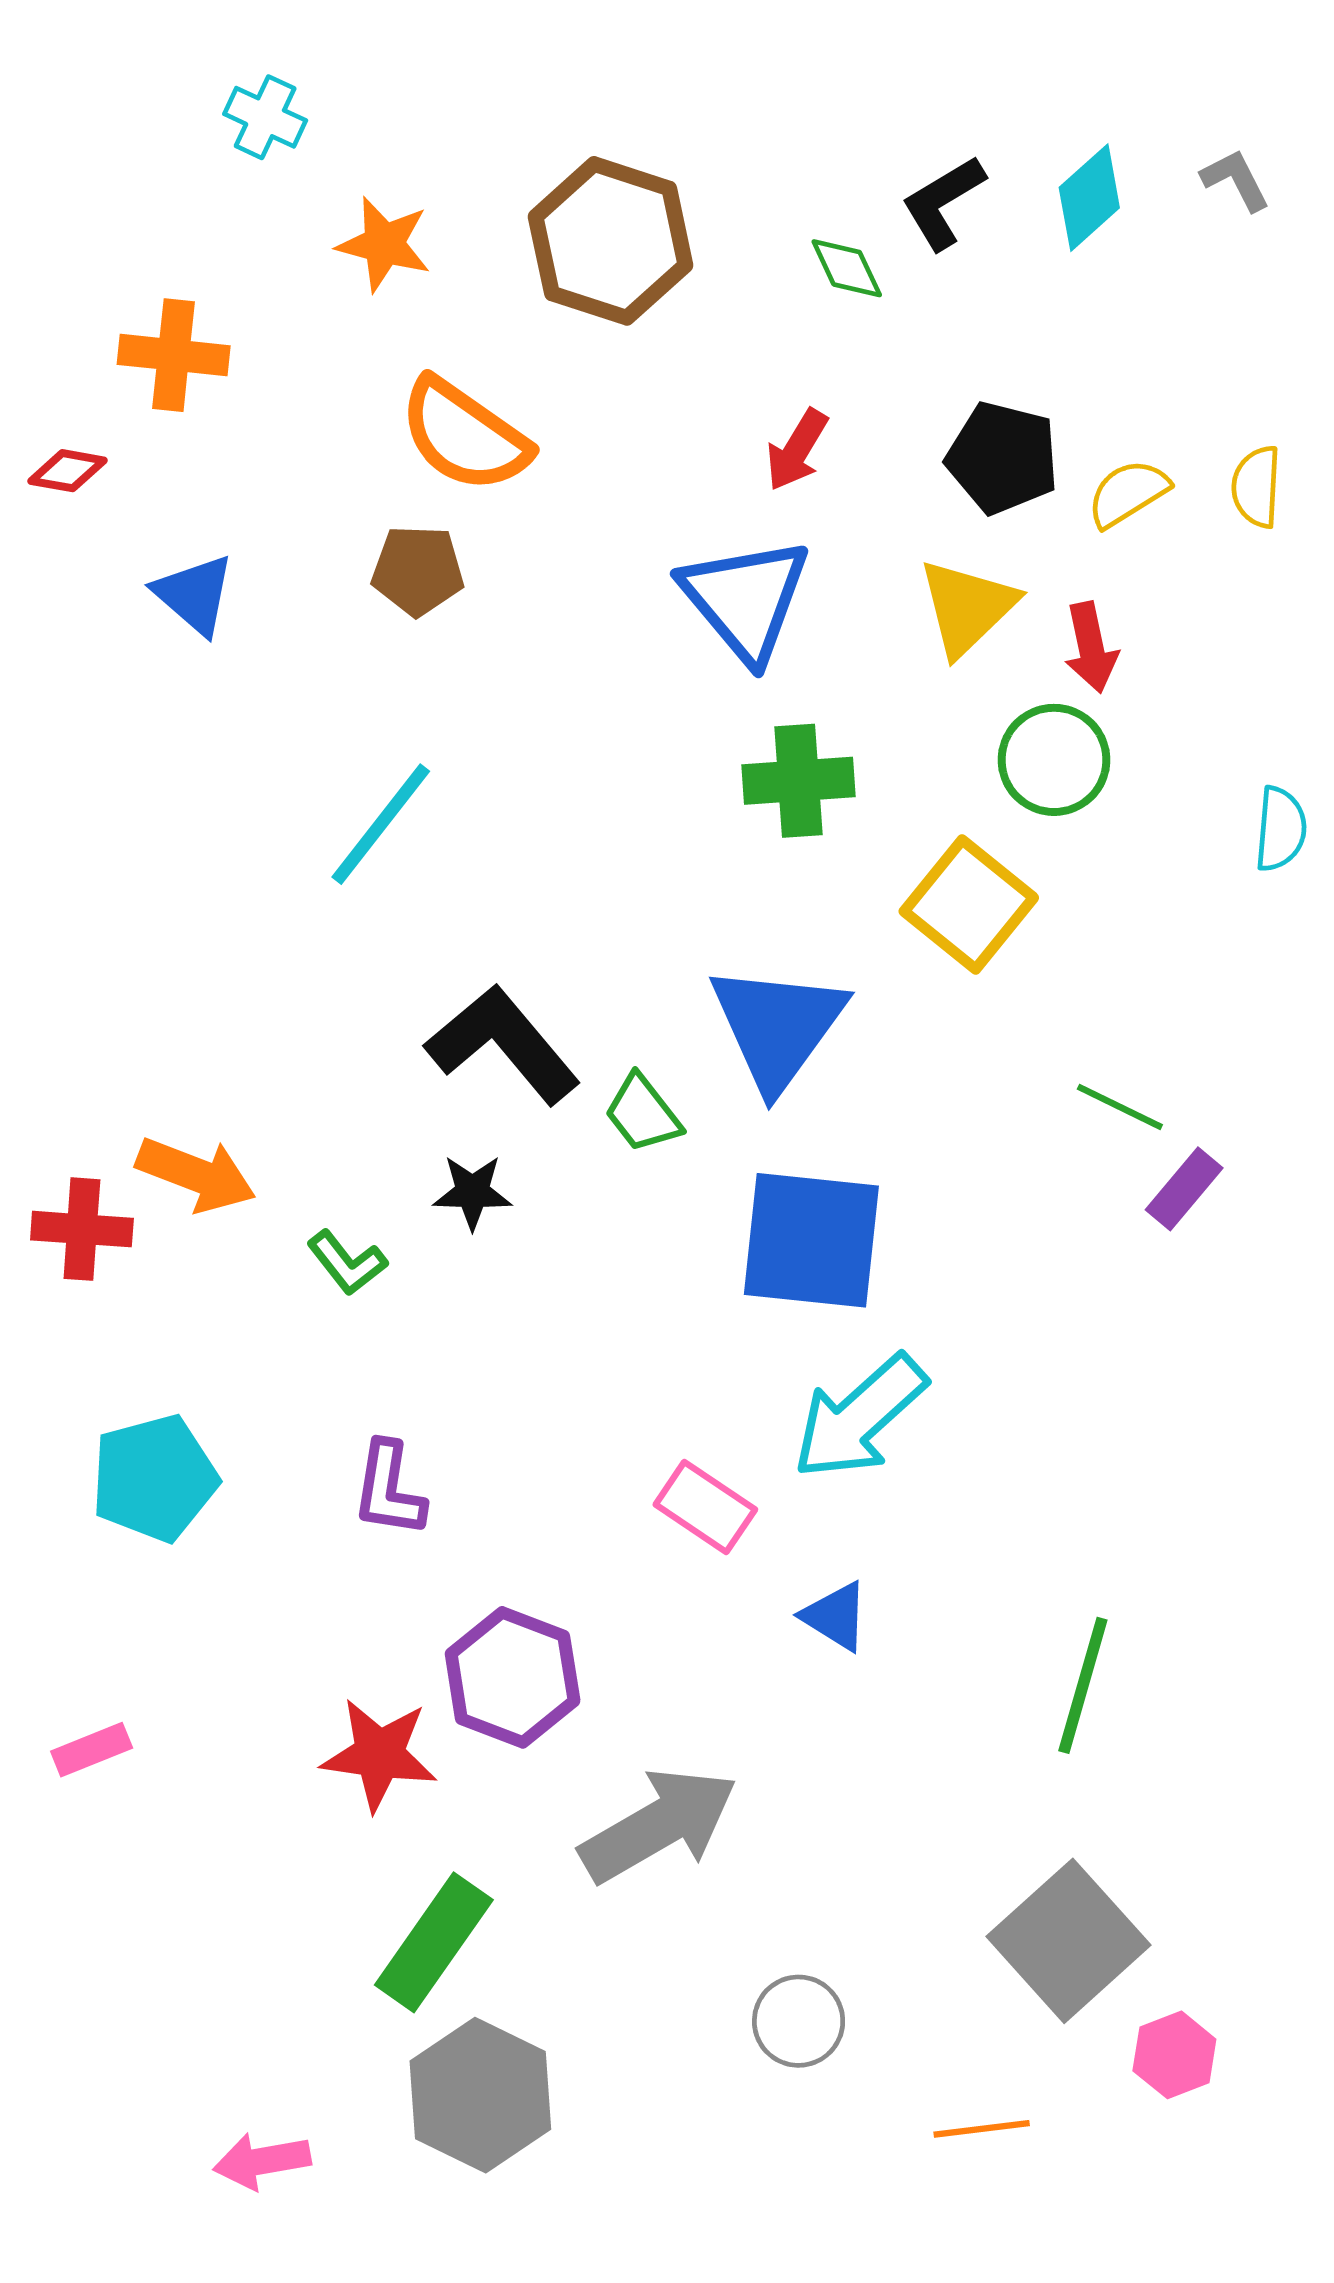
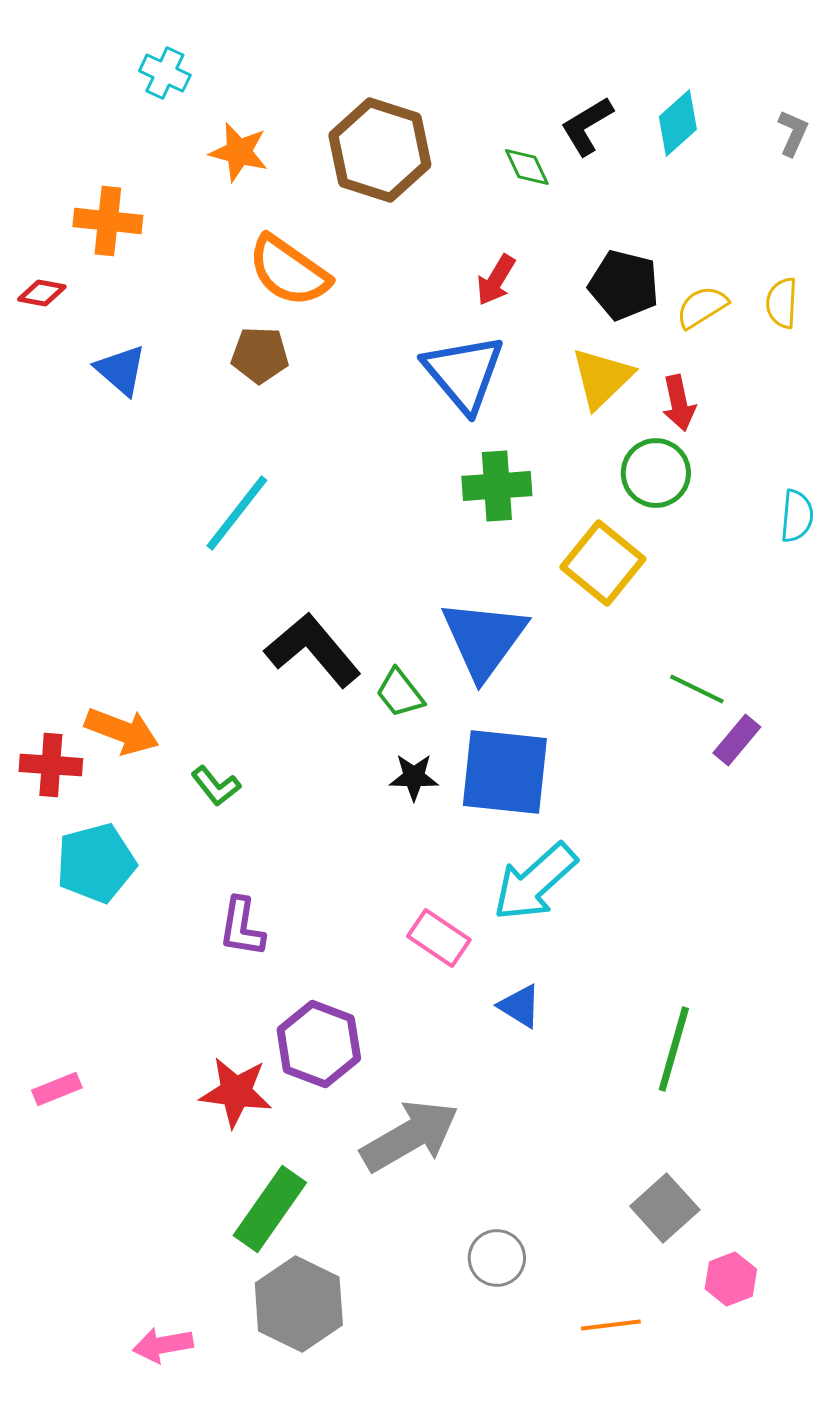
gray L-shape: (1236, 180) -> (793, 133), moved, turned 51
black star: (472, 1192) -> (414, 777), moved
cyan pentagon: (154, 1478) -> (96, 863), moved
gray square: (1068, 1941) -> (665, 1208), size x0.7

